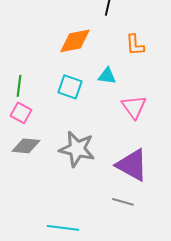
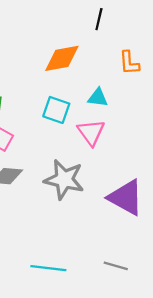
pink triangle: (134, 107) -> (91, 132), moved
gray line: (123, 202) -> (116, 266), moved

